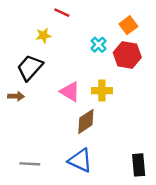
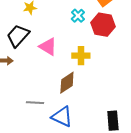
pink triangle: (70, 92) -> (48, 47), moved
gray line: (30, 164) -> (35, 103), moved

